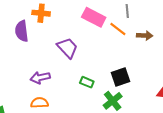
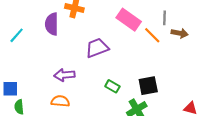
brown arrow: (145, 36) -> (180, 33), moved
purple trapezoid: (67, 48) -> (97, 48), turned -75

